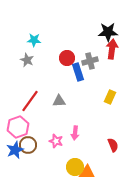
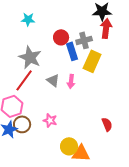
gray star: (27, 60) -> (30, 57), moved, size x1.6
yellow rectangle: (110, 97) -> (92, 61), moved, size x1.5
gray triangle: (59, 101) -> (53, 80), turned 40
pink arrow: (75, 133) -> (71, 81), moved

